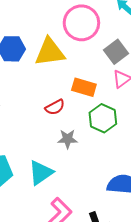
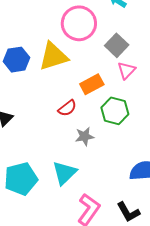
orange rectangle: (84, 87) -> (92, 84), turned -35

